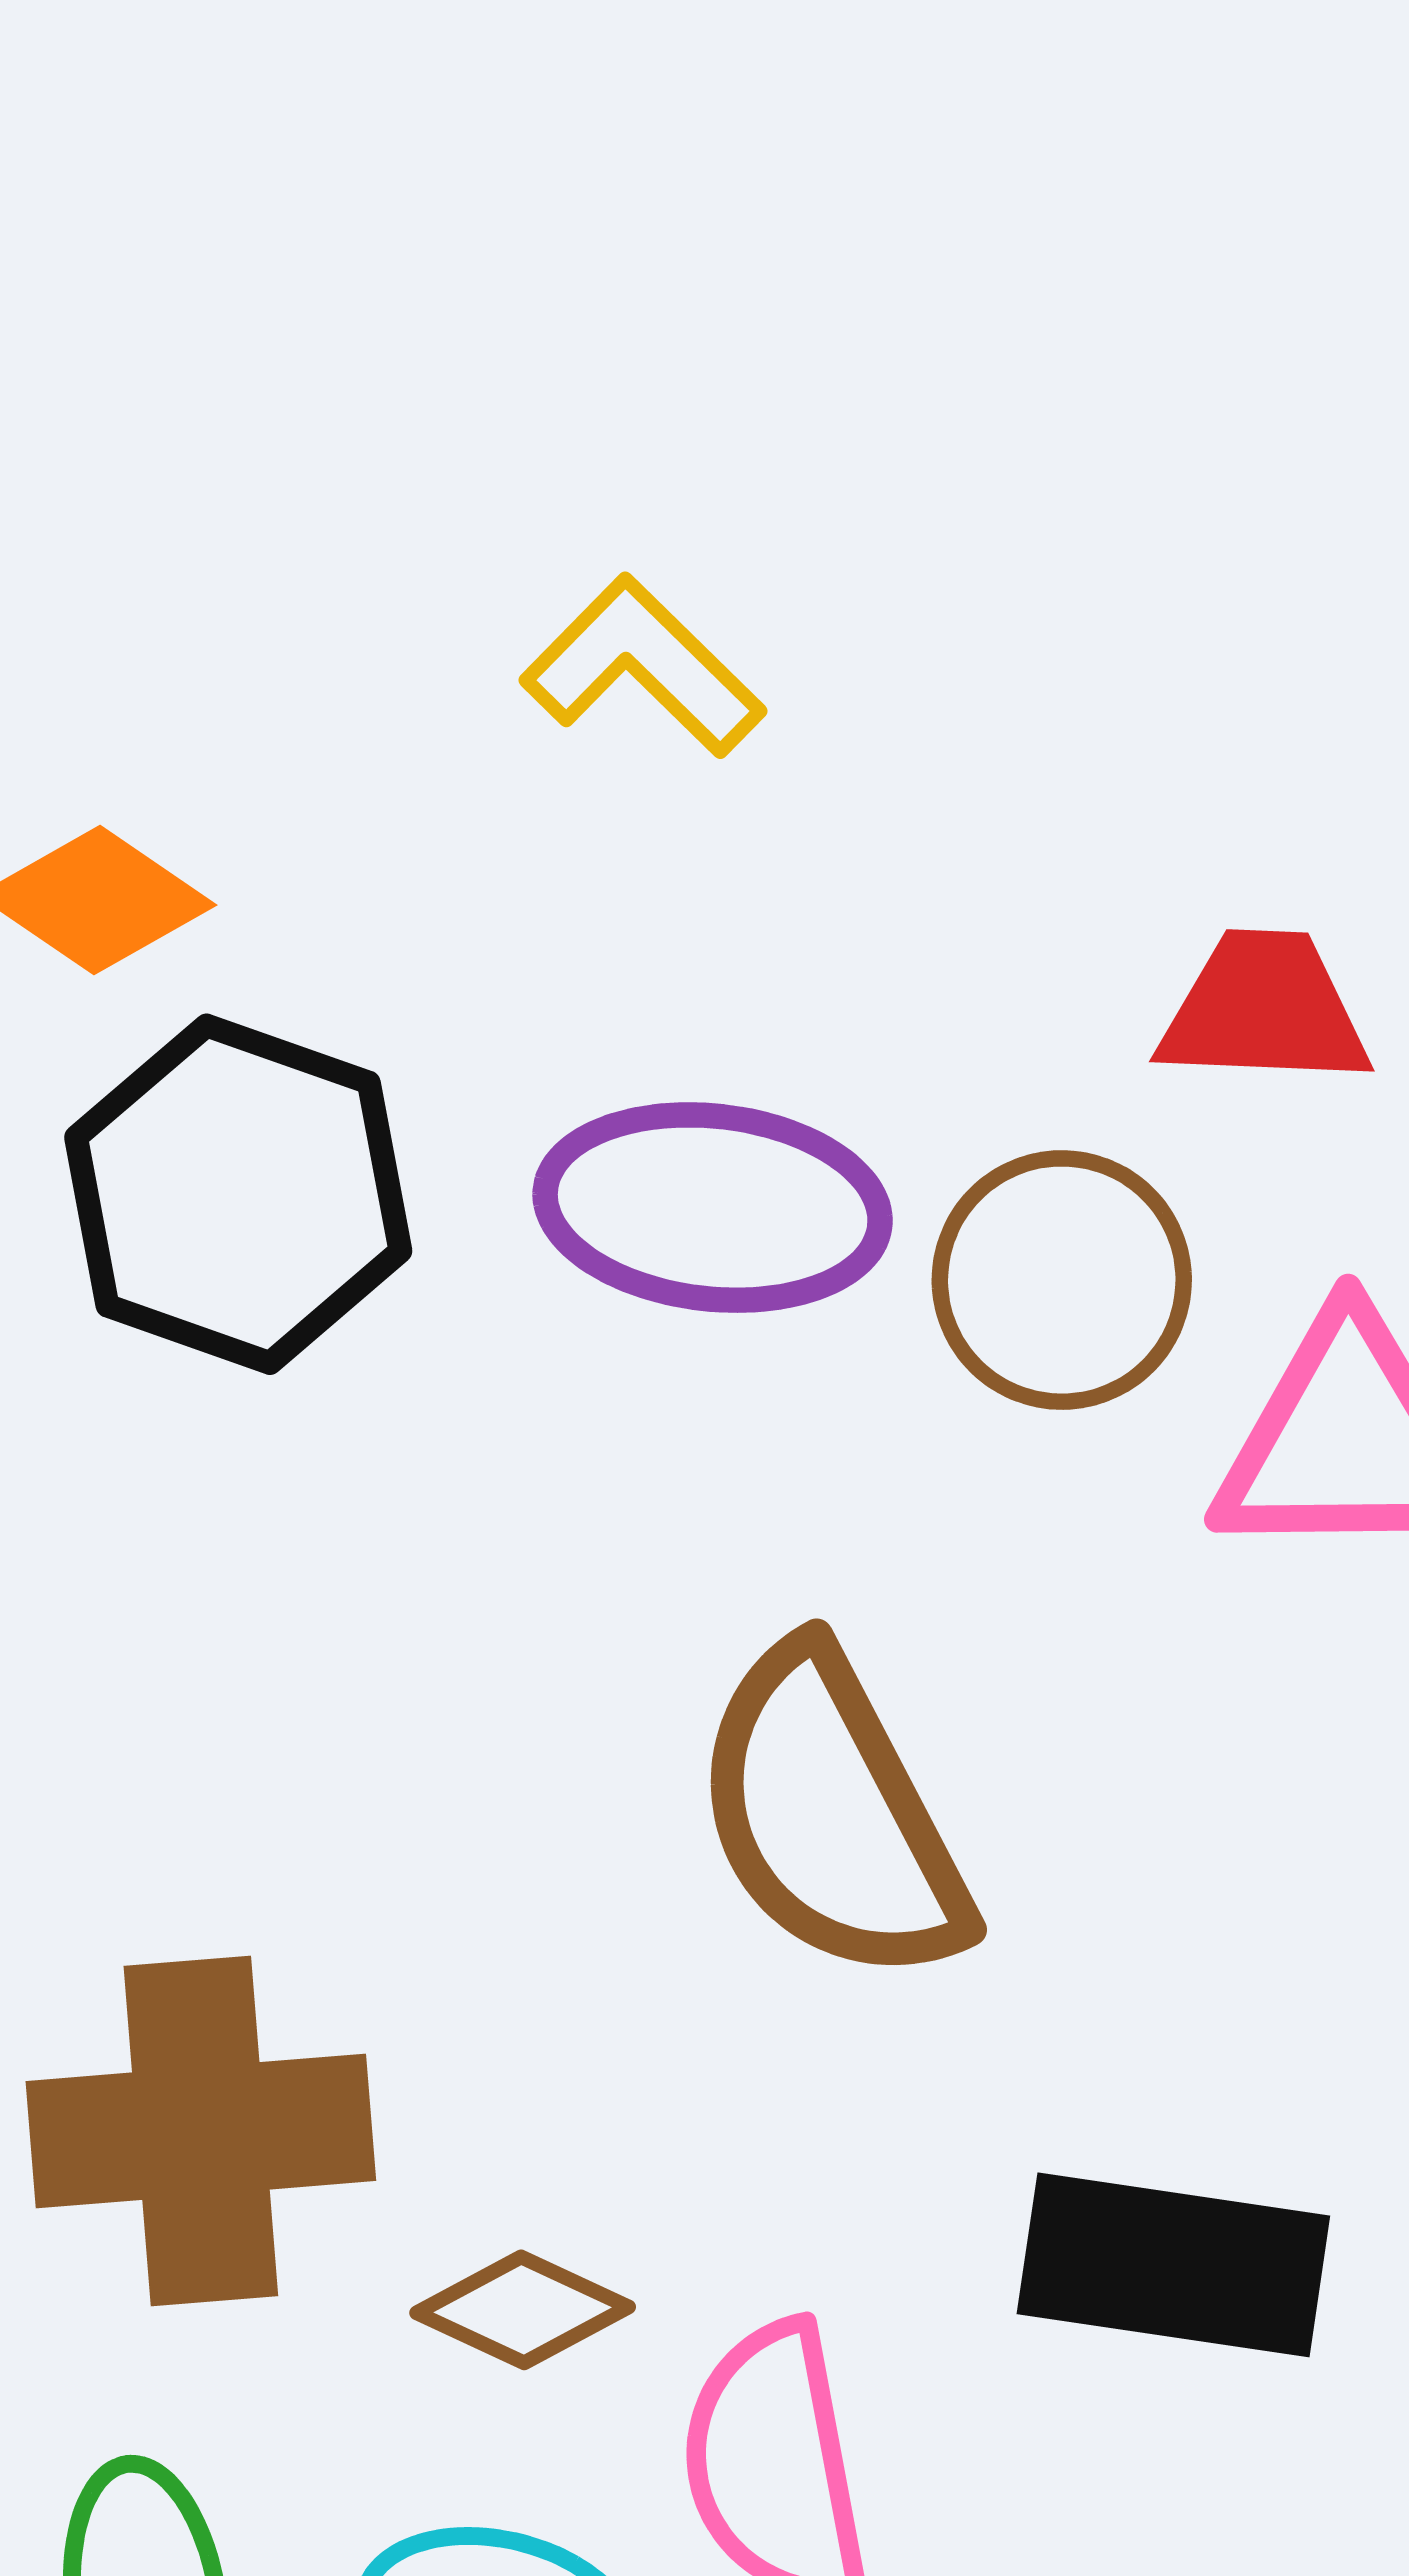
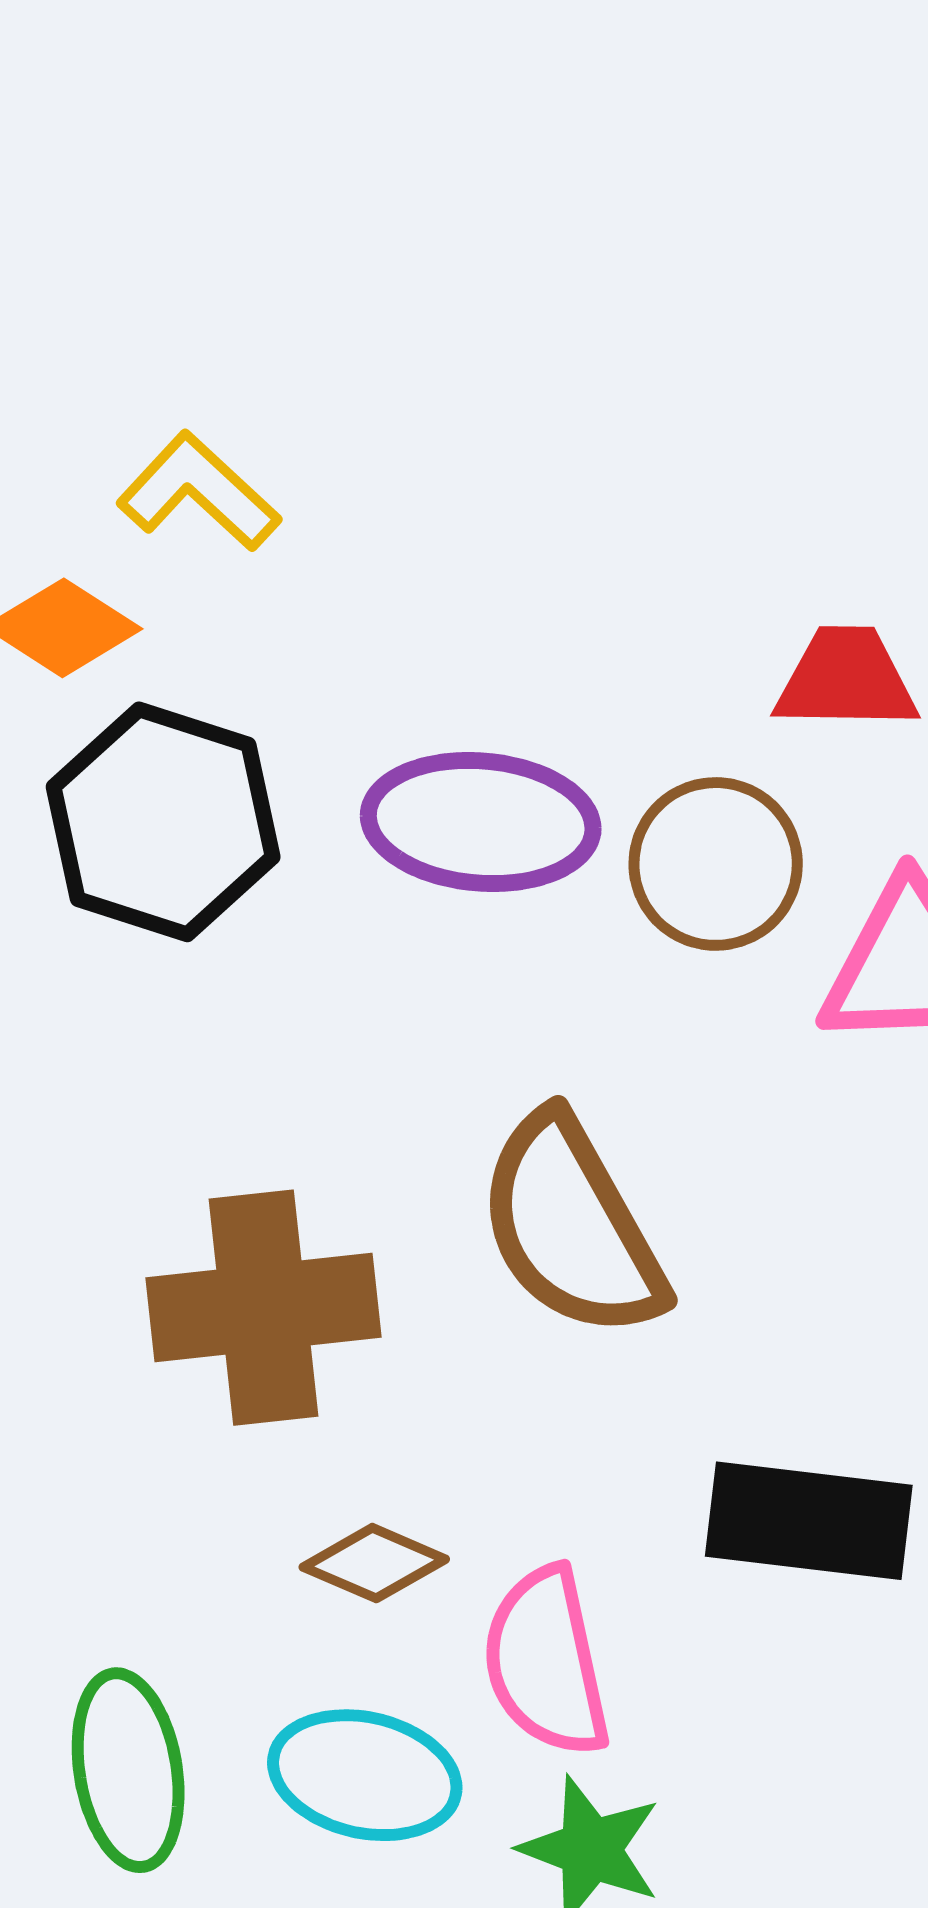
yellow L-shape: (643, 667) -> (199, 492), moved
brown cross: (201, 2131) -> (263, 1308), moved

